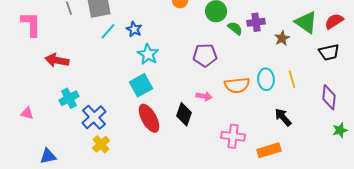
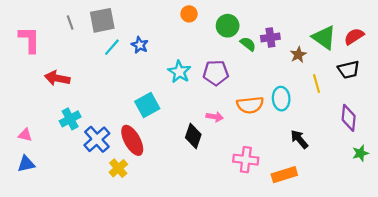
cyan star: (148, 54) -> (179, 72), moved
yellow line: (292, 79) -> (316, 84), moved
red ellipse: (149, 118) -> (132, 140), moved
yellow cross: (101, 144) -> (118, 168), moved
blue triangle: (48, 156) -> (26, 164), moved

